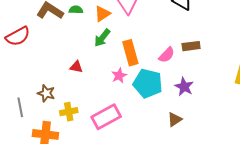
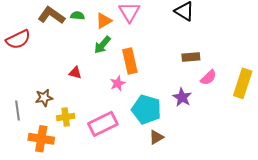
pink semicircle: (167, 55) -> (208, 77), moved
cyan pentagon: (148, 83) -> (146, 109), moved
brown star: (46, 93) -> (44, 98), turned -30
brown triangle: (175, 119) -> (156, 137), moved

